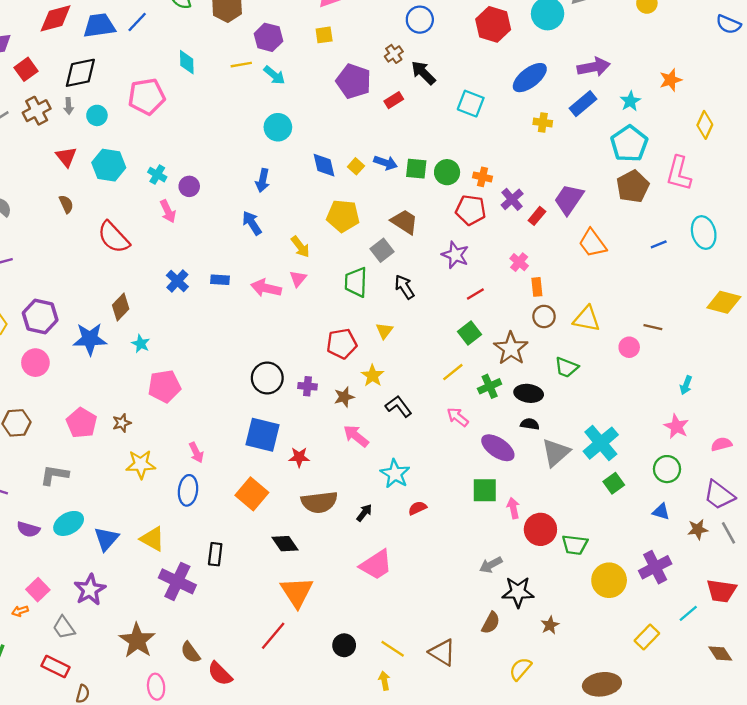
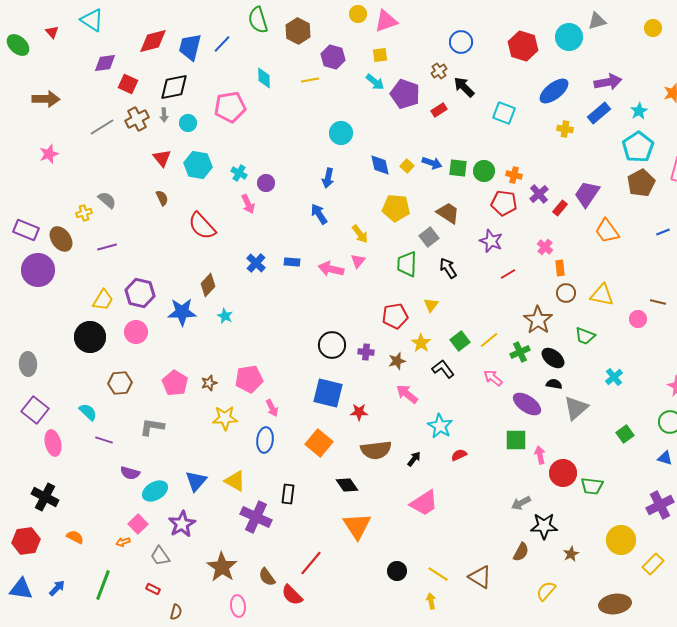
blue trapezoid: (99, 26) -> (190, 47), turned -68
red square: (26, 69) -> (128, 84), turned -30
cyan arrow: (274, 75) -> (375, 82), moved
green square: (469, 333) -> (460, 341), moved
pink pentagon: (164, 386) -> (249, 379), moved
black ellipse: (529, 393) -> (553, 358), turned 30
cyan cross: (601, 443) -> (614, 377), moved, size x0.6
cyan ellipse: (69, 523) -> (155, 491), moved
yellow circle: (609, 580) -> (621, 540), moved
red line: (273, 636) -> (311, 563), moved
red rectangle: (56, 667) -> (153, 589), size x0.6

